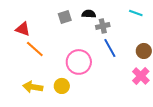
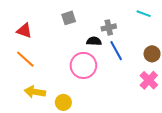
black semicircle: (89, 14) -> (94, 41), moved
orange line: (35, 49) -> (25, 59), moved
yellow circle: (62, 86) -> (63, 102), moved

